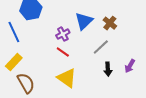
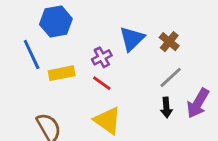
gray line: (101, 47) -> (171, 77), moved
yellow rectangle: (14, 62) -> (62, 73), moved, turned 36
purple arrow: (130, 66) -> (198, 103), size x1.5

